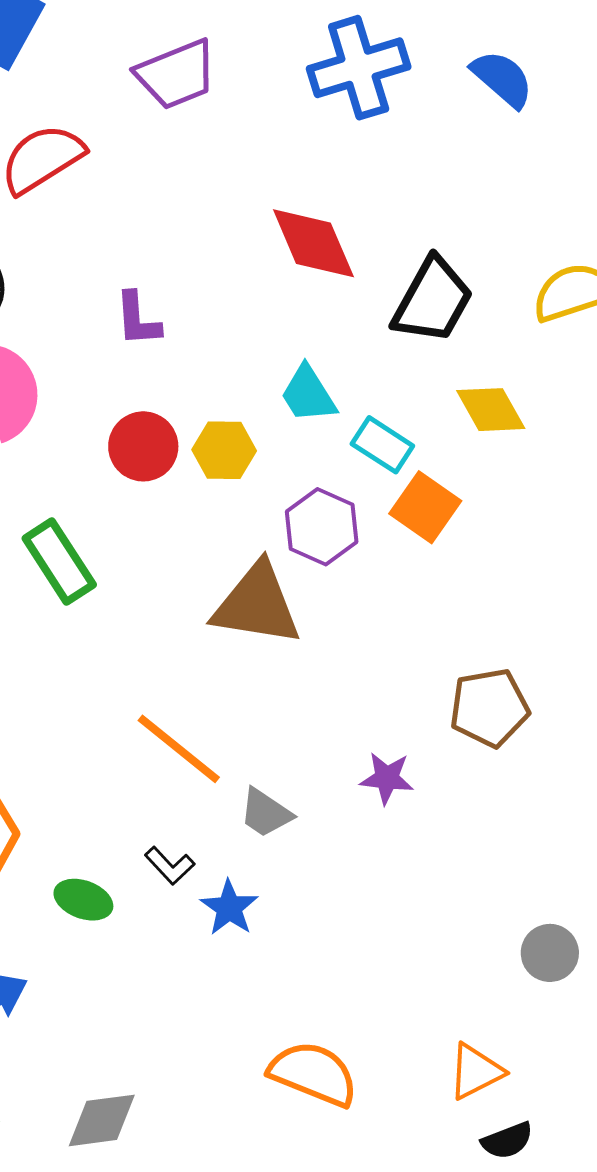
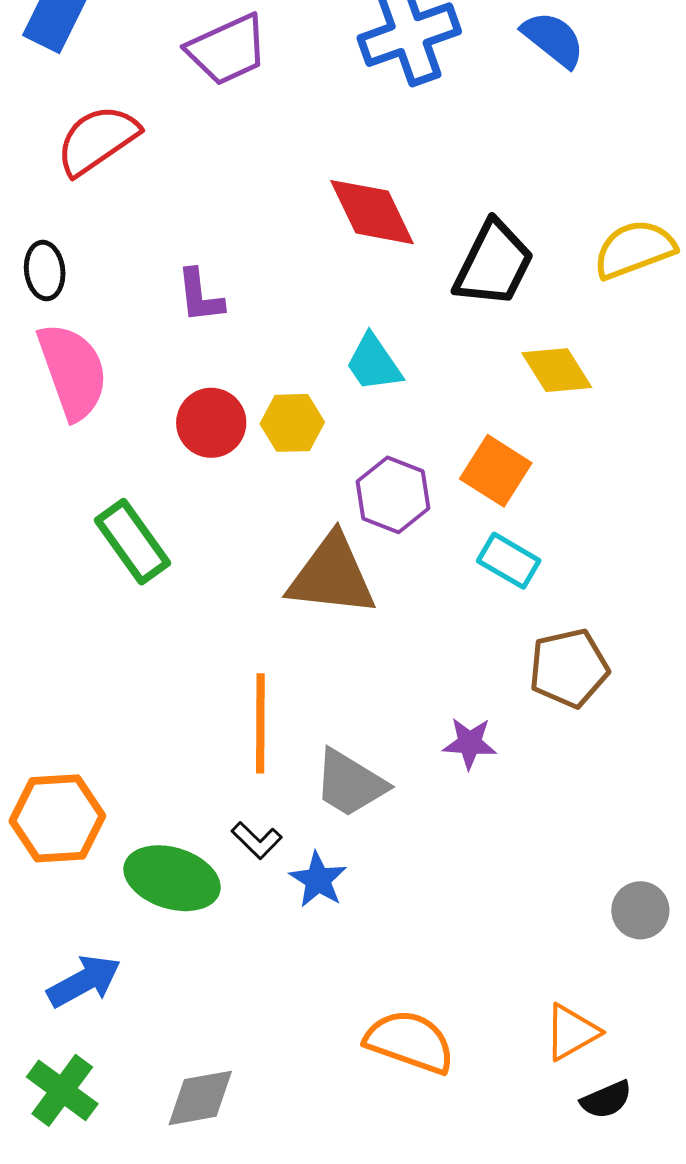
cyan rectangle: (382, 445) -> (509, 561), moved
orange line: (179, 749) -> (260, 723), turned 54
gray trapezoid: (266, 813) -> (350, 783), size x1.4
green ellipse: (83, 900) -> (172, 878), size x1.6

